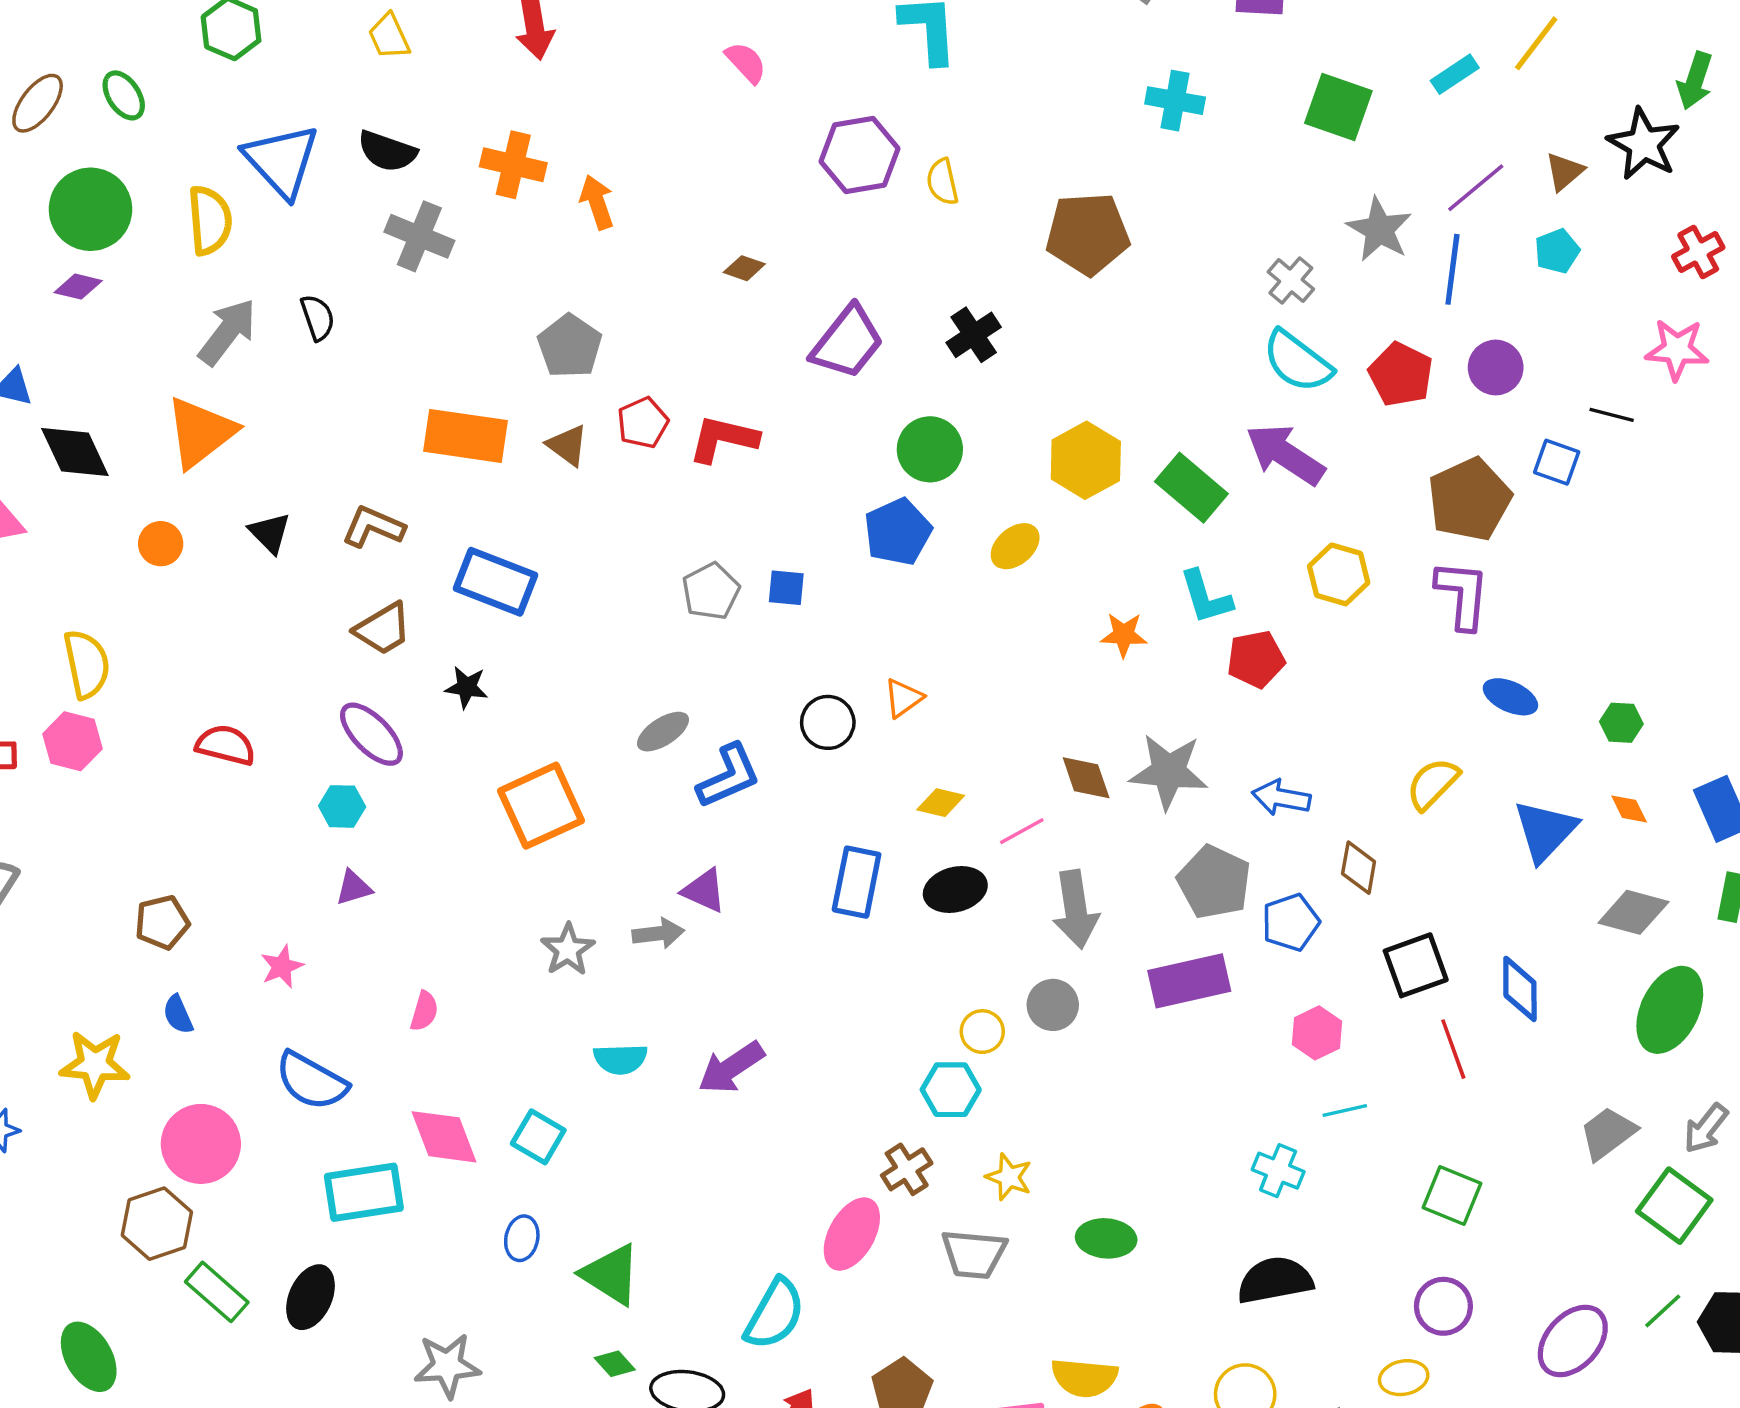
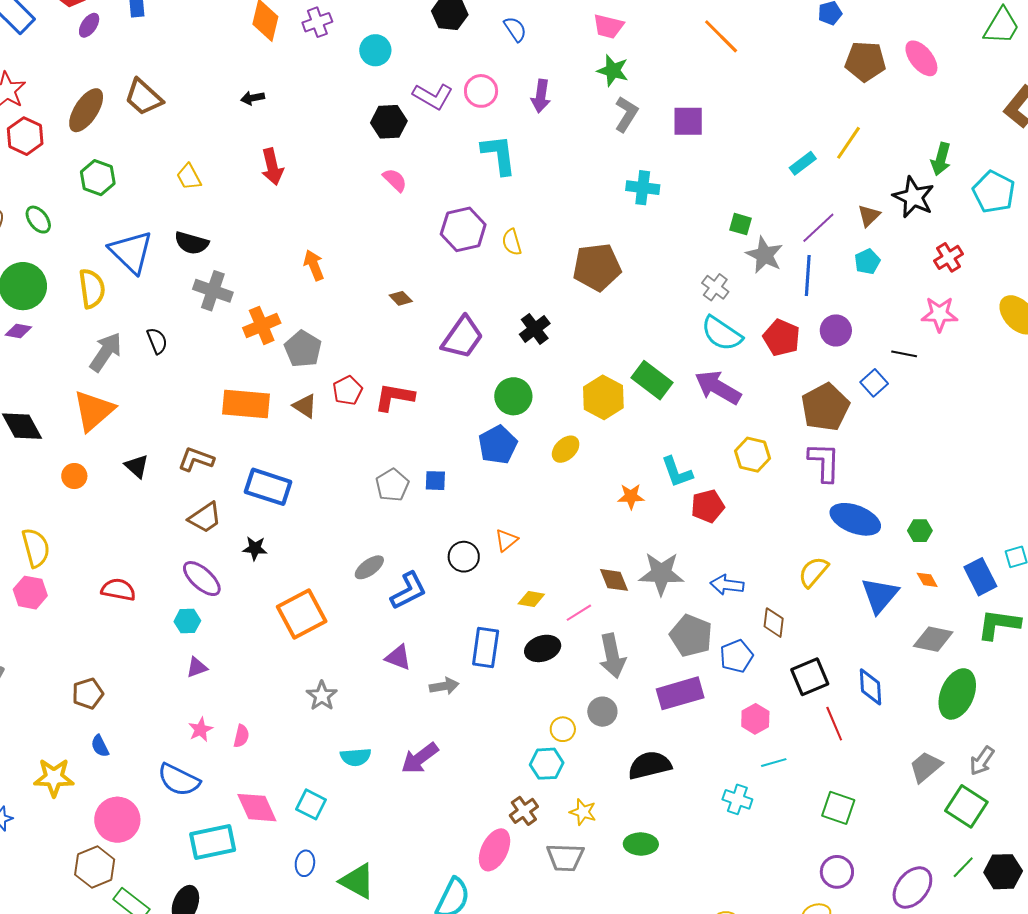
green square: (1338, 107) -> (741, 224), moved, size x0.6
orange cross: (513, 165) -> (262, 325), moved, turned -33
brown diamond: (744, 268) -> (401, 298), turned 30
blue square: (1557, 462) -> (874, 383), turned 32
green rectangle: (1191, 488) -> (652, 380), moved
blue ellipse: (1510, 697) -> (855, 519), size x1.6
gray arrow: (658, 933) -> (444, 686), moved
pink star: (282, 967) -> (201, 730), moved
black semicircle: (1275, 1280) -> (650, 765), moved

